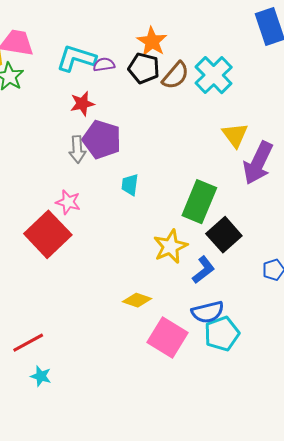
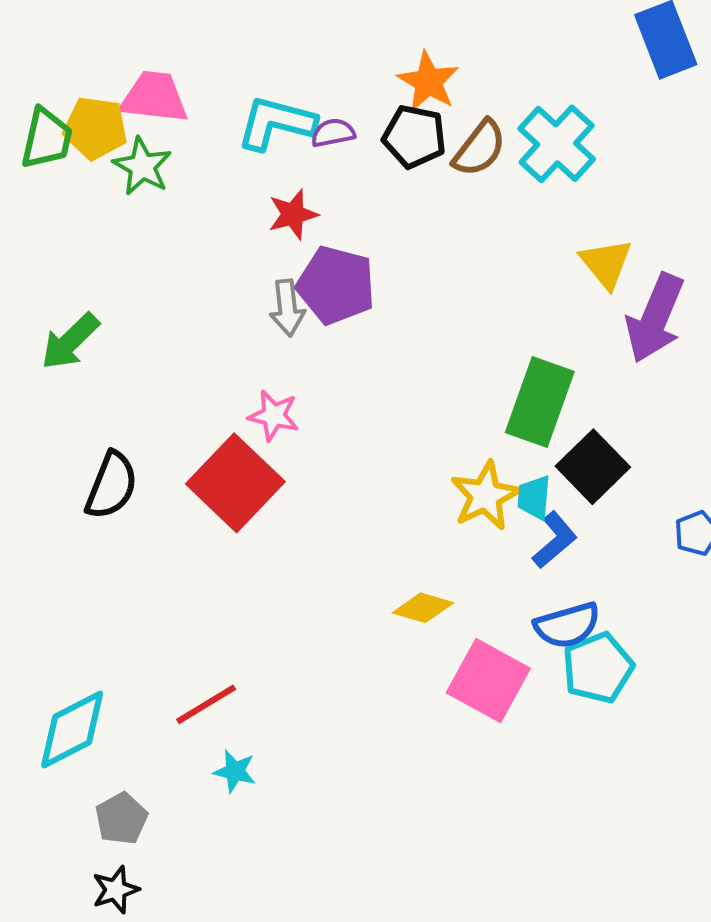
cyan trapezoid: (130, 185) -> (534, 497), moved

